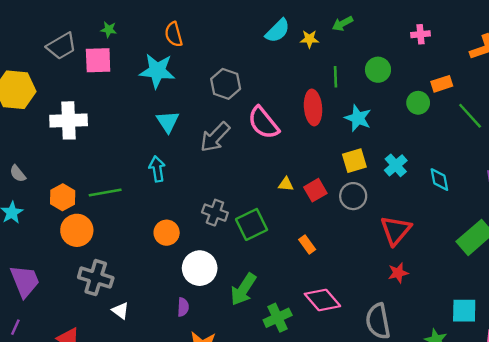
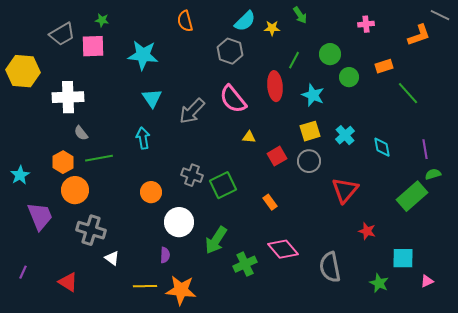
green arrow: (343, 24) -> (300, 15), turned -96
orange semicircle: (174, 34) -> (185, 21), moved
green line: (335, 77) -> (294, 60), turned 30
gray hexagon: (226, 84) -> (230, 51), moved
green circle: (418, 103) -> (349, 77), moved
gray semicircle: (18, 174) -> (81, 133), moved
yellow triangle: (286, 184) -> (249, 137), moved
red star: (398, 273) -> (367, 231), moved, turned 30
purple trapezoid: (25, 281) -> (40, 216), moved

